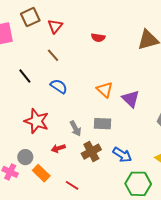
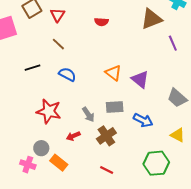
black line: (25, 76) -> (33, 68), turned -63
blue arrow: (122, 155) -> (143, 120), moved
red line: (72, 185) -> (107, 170), moved

